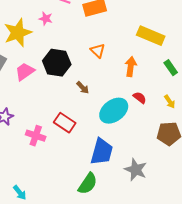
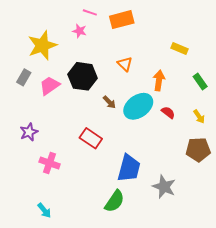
pink star: (46, 19) -> (79, 31), moved
yellow rectangle: (151, 36) -> (180, 48), size x0.6
cyan ellipse: (114, 111) -> (138, 106), moved
pink cross: (36, 136) -> (50, 163), moved

